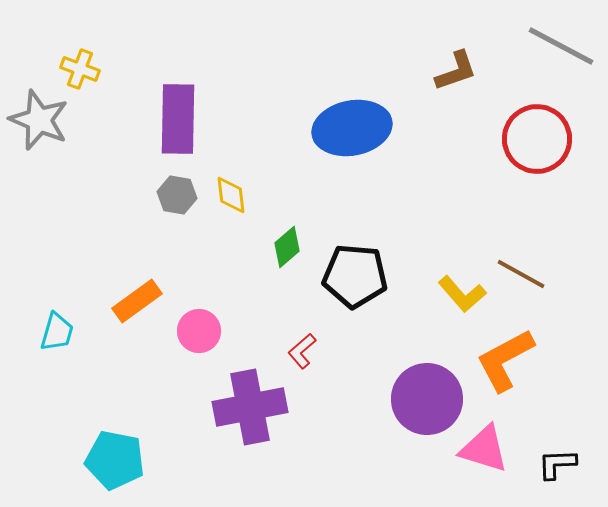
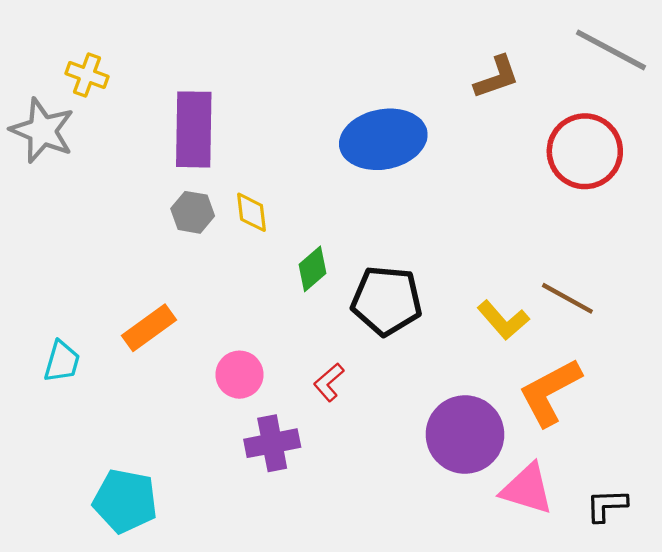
pink circle: (199, 331) -> (239, 375), moved
purple cross: (250, 407) -> (272, 443), size x0.7

